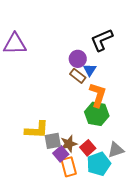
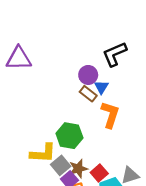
green hexagon: (97, 114) -> (69, 136), moved
gray square: (53, 141) -> (61, 165), turned -30

